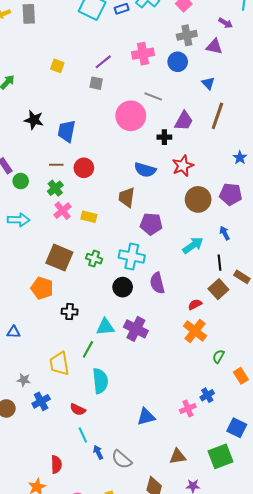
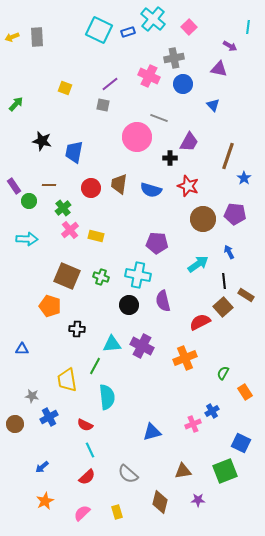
gray cross: (187, 35) -> (174, 58), moved
pink cross: (143, 54) -> (149, 76), turned 35
brown line: (217, 116) -> (228, 156), moved
brown line: (56, 165) -> (49, 185), moved
red star: (183, 166) -> (188, 186), turned -30
brown trapezoid: (127, 197) -> (119, 184), moved
red semicircle: (195, 304) -> (200, 322), size x1.5
orange cross: (195, 331) -> (185, 358), moved, turned 30
blue arrow: (98, 452) -> (42, 467), moved, turned -104
red semicircle: (56, 465) -> (87, 477), moved, turned 48

